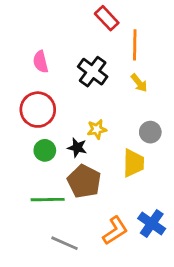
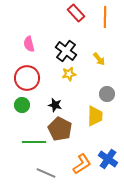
orange line: (135, 45) -> (105, 17), moved
yellow star: (97, 129) -> (69, 74), moved
green circle: (45, 150) -> (22, 105), moved

